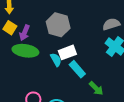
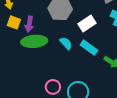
white rectangle: (67, 52) -> (87, 24), moved

